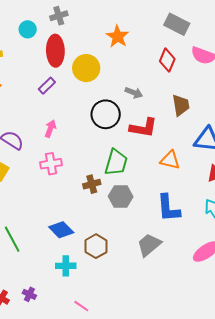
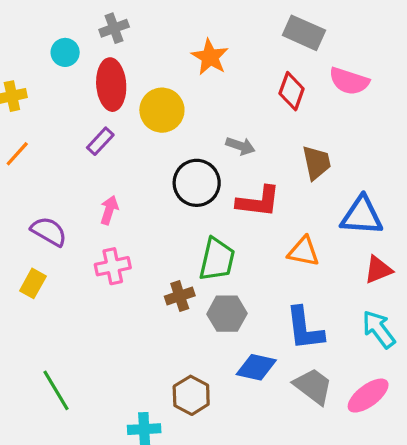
blue diamond: (61, 230) -> (256, 367), moved, turned -30
gray trapezoid: (149, 245) -> (313, 386), moved, turned 80

